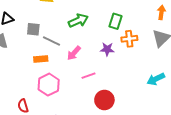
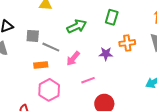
green rectangle: (115, 21) -> (112, 17), moved

